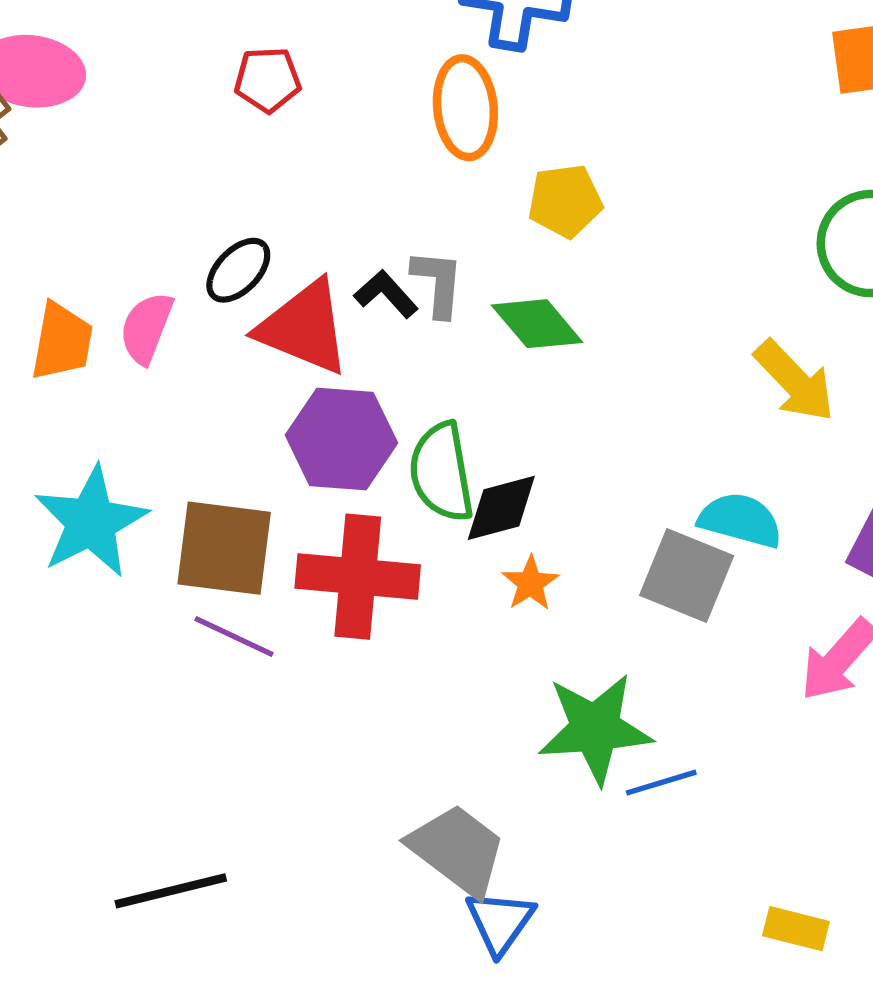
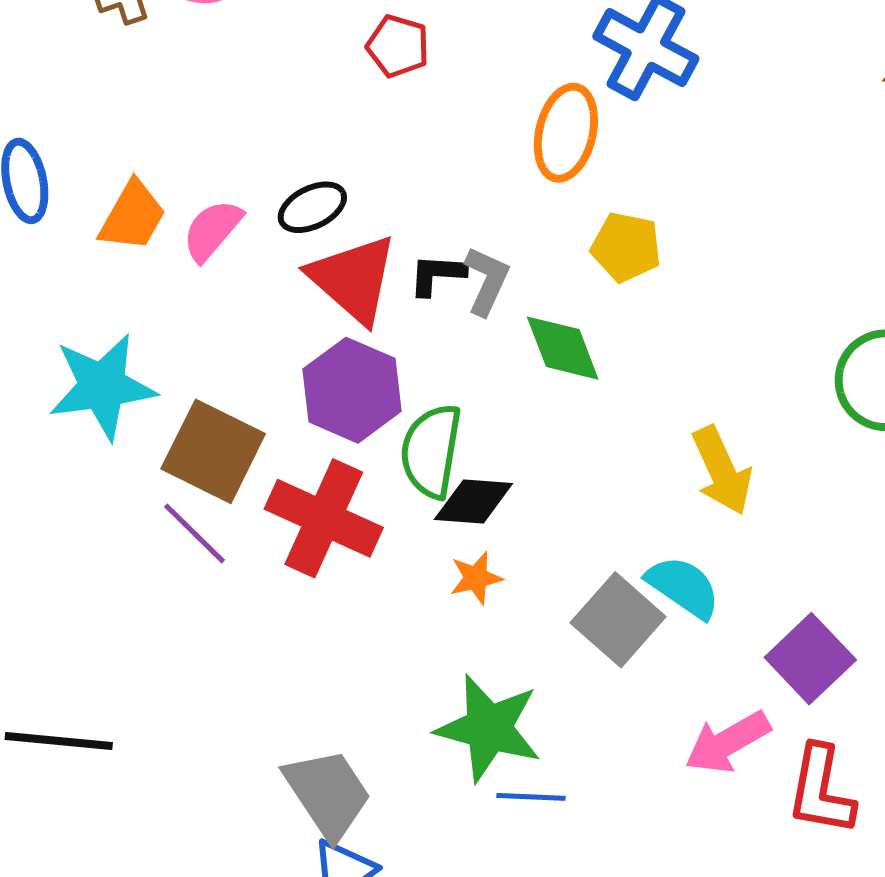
black L-shape: (386, 294) -> (437, 275), turned -64
yellow arrow: (795, 381) -> (722, 471), moved

